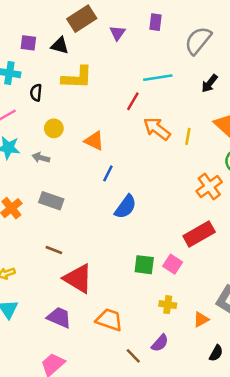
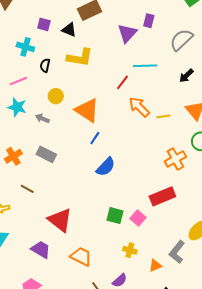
purple triangle: (117, 33) -> (127, 33), moved, size x1.5
yellow line: (188, 136) -> (163, 116), turned 64
orange triangle: (94, 141) -> (87, 110), size x1.5
brown line: (54, 250) -> (27, 189), moved

